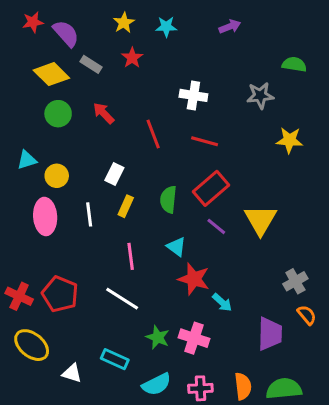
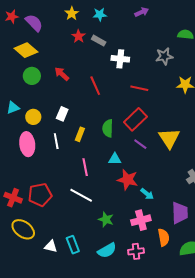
gray rectangle: (91, 64) -> (99, 41), moved
red line: (205, 141) -> (139, 88), moved
white rectangle: (114, 174) -> (62, 114), moved
cyan triangle: (176, 247) -> (115, 159), turned -32
red pentagon: (60, 294) -> (40, 195), turned -30
pink cross: (194, 338) -> (141, 220), moved, turned -30
cyan rectangle: (115, 359) -> (73, 245), moved, turned 48
orange semicircle: (243, 386) -> (164, 237), moved

